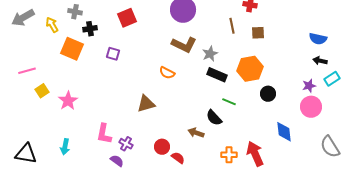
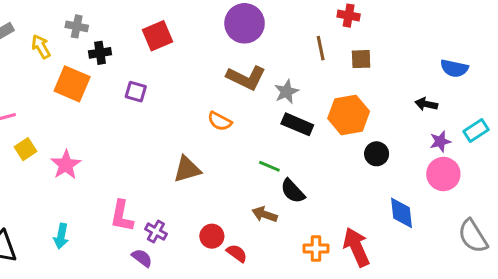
black arrow: (320, 61) -> (426, 104), moved
green line: (229, 102) -> (269, 166), moved

